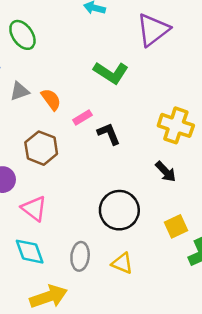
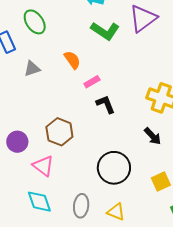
green L-shape: (111, 73) -> (105, 31), moved
orange semicircle: (51, 99) -> (72, 60), moved
pink rectangle: (82, 117) -> (92, 82), moved
brown hexagon: (41, 148) -> (59, 132), moved

